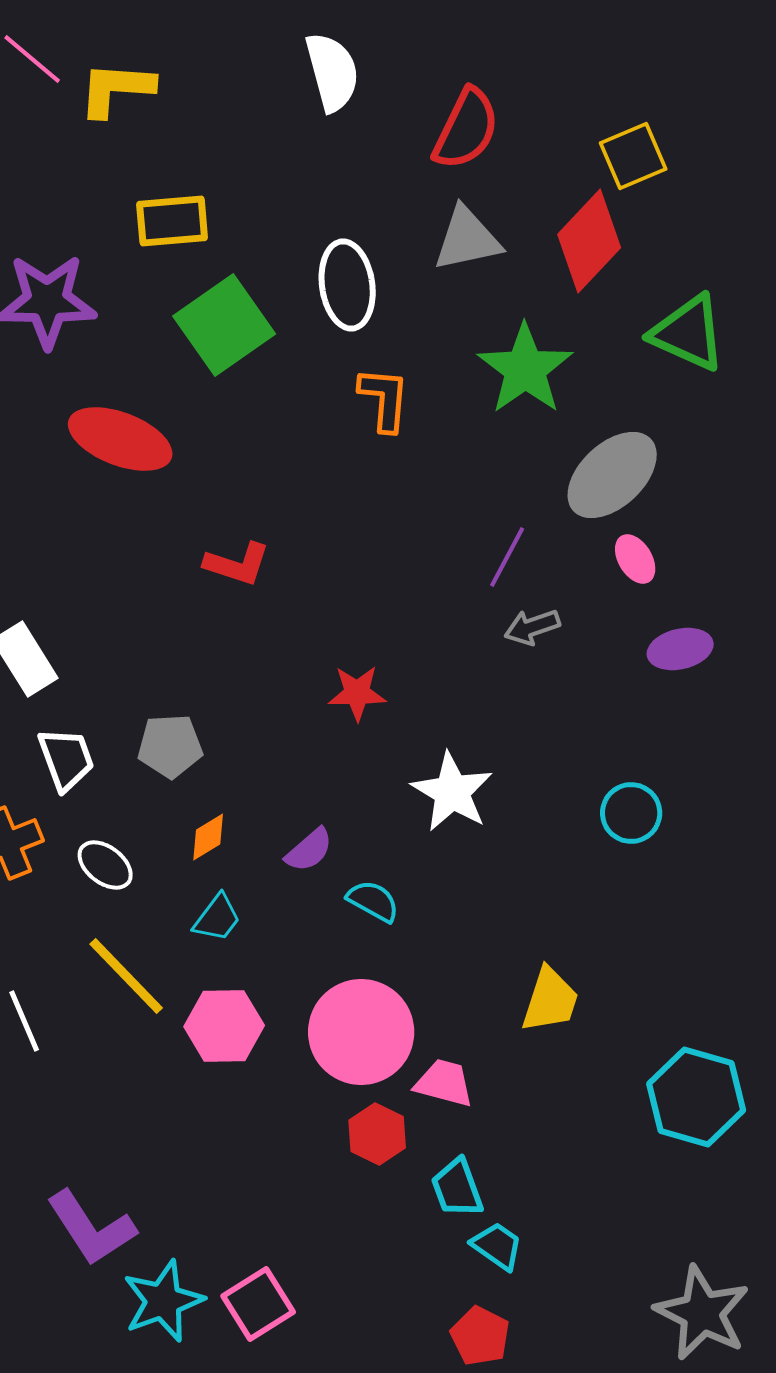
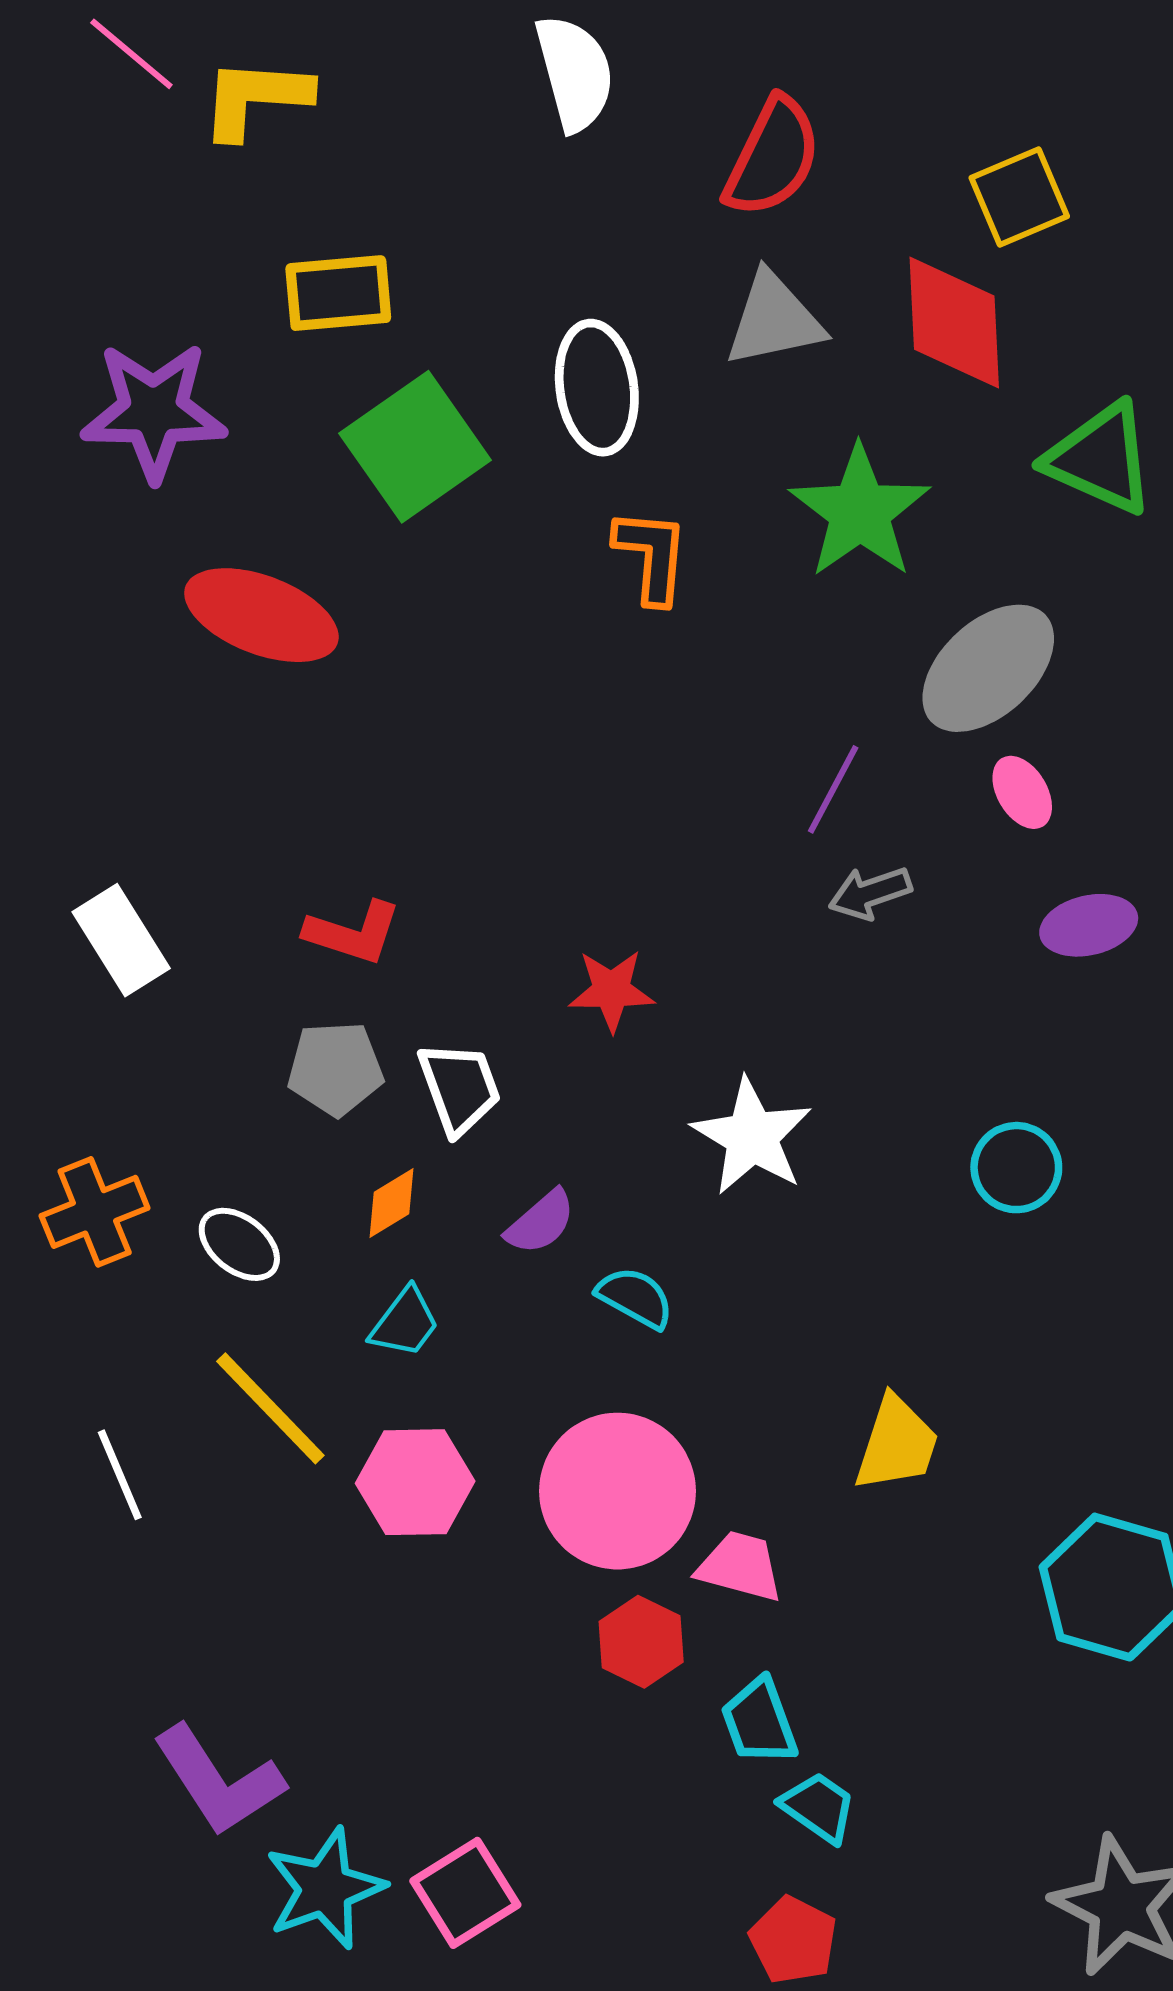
red diamond: (589, 241) -> (954, 323), turned -46
red L-shape: (237, 564) -> (353, 933), moved
white trapezoid: (66, 759) -> (459, 1088), moved

